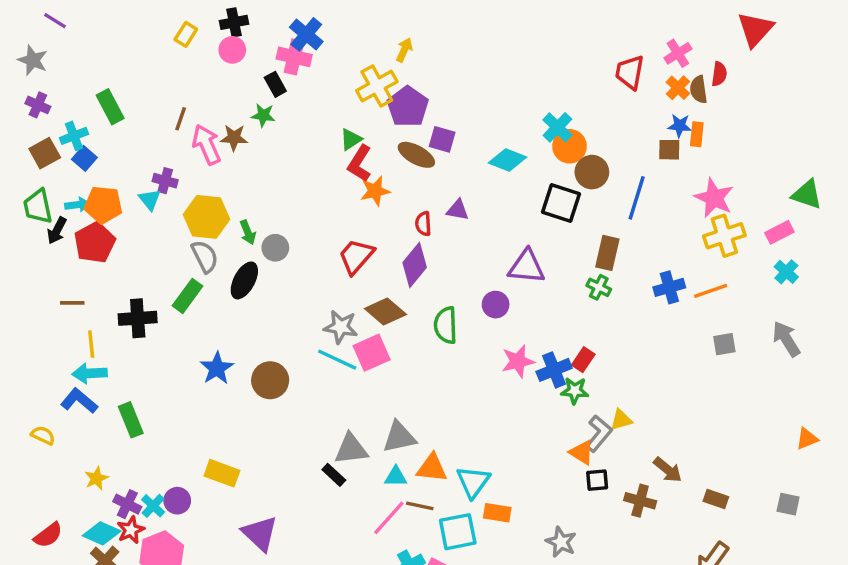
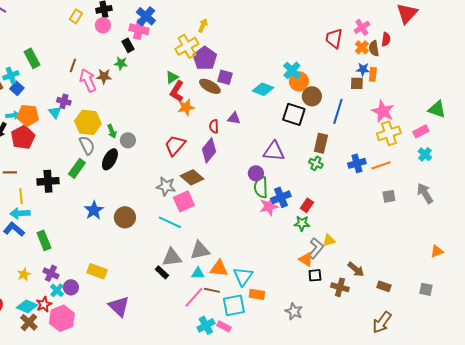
green semicircle: (446, 325) -> (261, 187), moved
cyan line: (337, 360) -> (170, 222), moved
blue cross: (554, 370) -> (281, 197), moved
purple cross: (127, 504) -> (51, 273), moved

